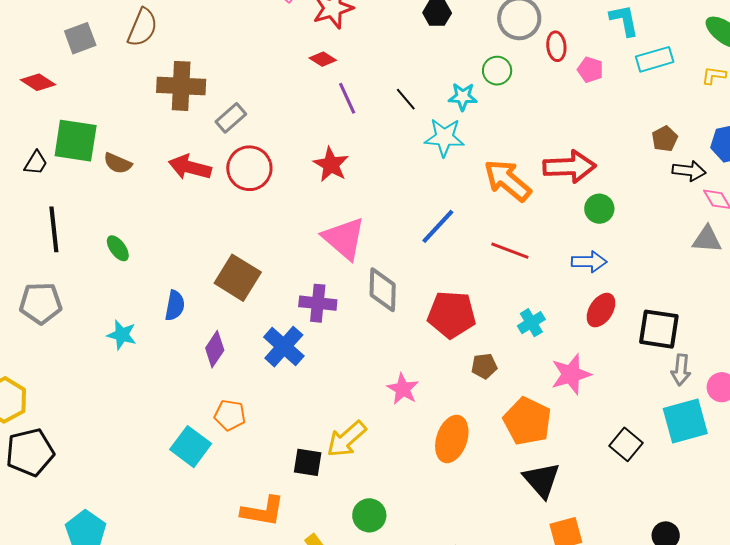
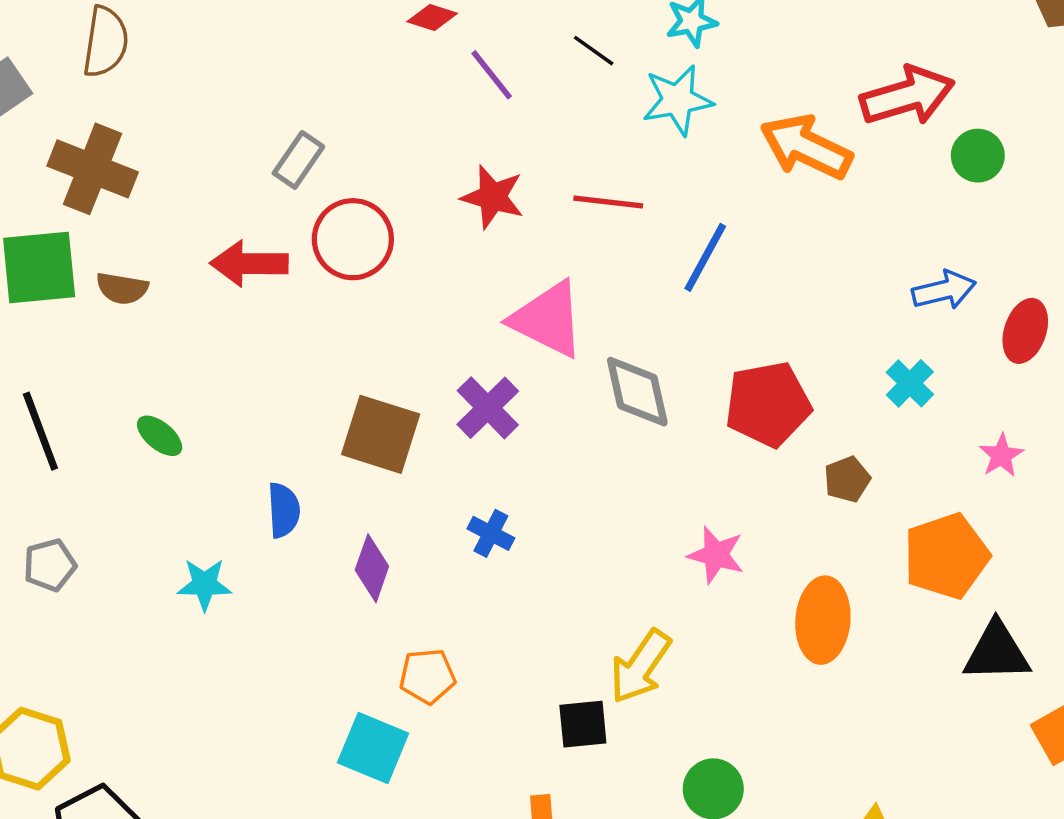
brown cross: (181, 86) -> (93, 169), moved, turned 33
red line: (510, 251) -> (608, 202), moved
blue arrow: (589, 262) -> (944, 290), moved
gray pentagon: (41, 303) -> (50, 565), size x0.7
purple cross: (318, 303) -> (488, 408), moved, turned -36
blue cross: (284, 347) -> (491, 533), size x0.6
pink star: (571, 374) -> (1001, 455), size x0.6
orange pentagon: (527, 421) -> (946, 556), turned -30
black triangle: (542, 480) -> (997, 652), turned -36

